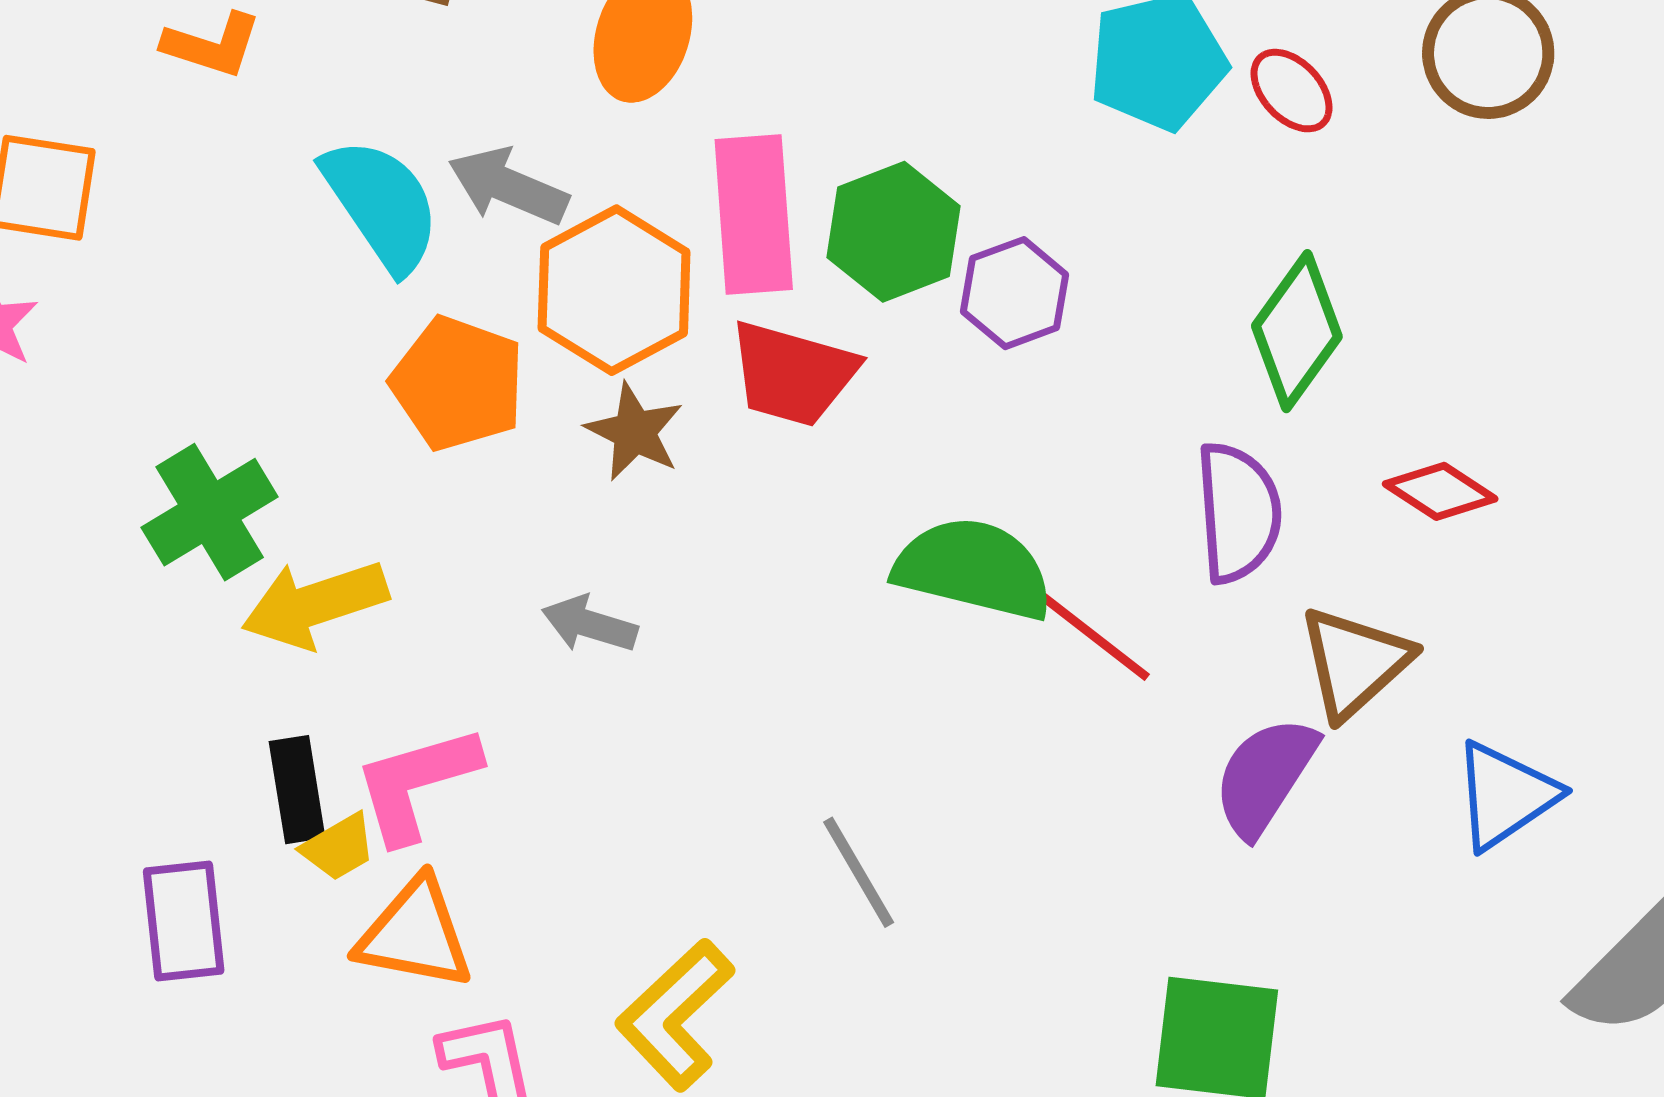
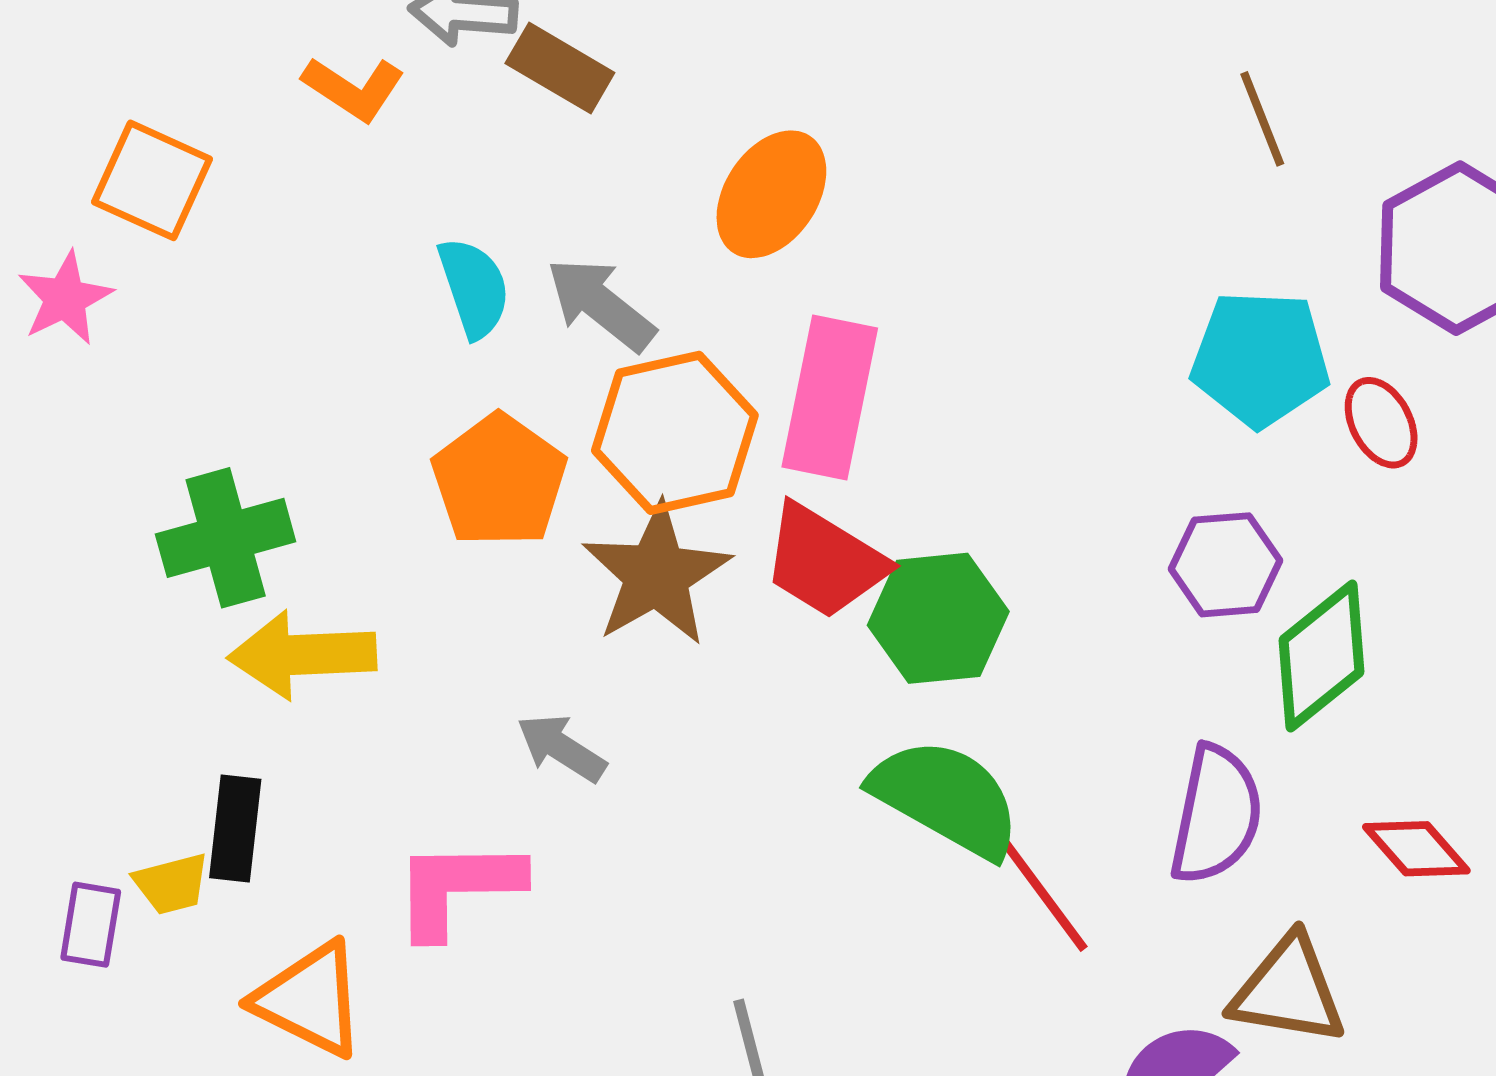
cyan semicircle: (381, 204) -> (474, 288), size x0.7
green hexagon: (894, 232) -> (938, 618), moved
purple hexagon: (1015, 293) -> (1225, 565), moved
brown star: (634, 432) -> (656, 575), size x1.5
brown triangle: (1355, 662) -> (1288, 990), turned 36
pink L-shape: (416, 783) -> (457, 888), moved
yellow trapezoid: (339, 847) -> (172, 884), moved
purple rectangle: (184, 921) -> (91, 925), size x0.7

